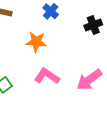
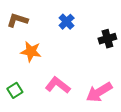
orange star: (36, 42) -> (31, 51), moved

